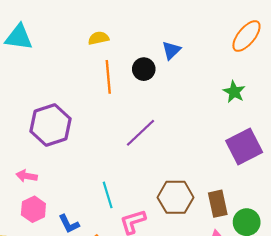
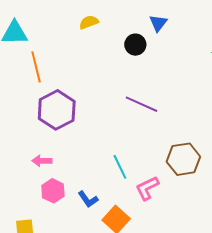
orange line: (108, 77) -> (36, 67), moved
purple line: (141, 133) -> (142, 104), turned 76

